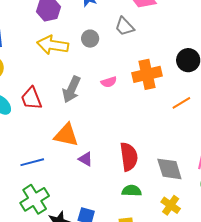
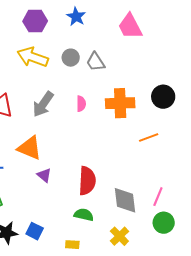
gray trapezoid: (125, 27) -> (96, 62), moved
pink semicircle: (109, 82) -> (81, 104), turned -84

